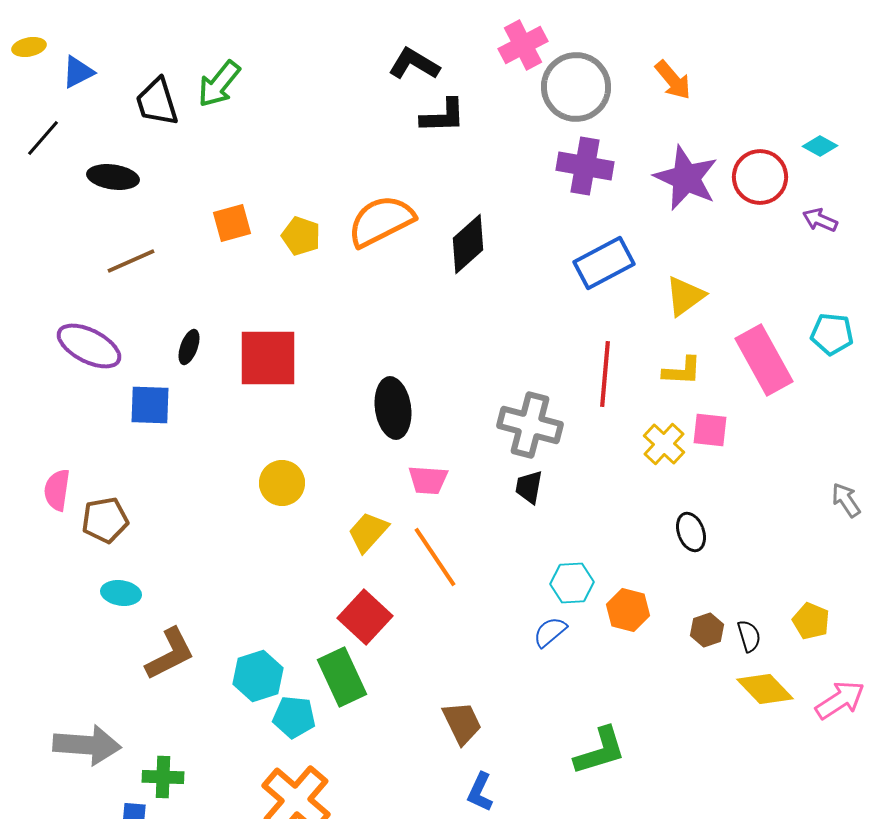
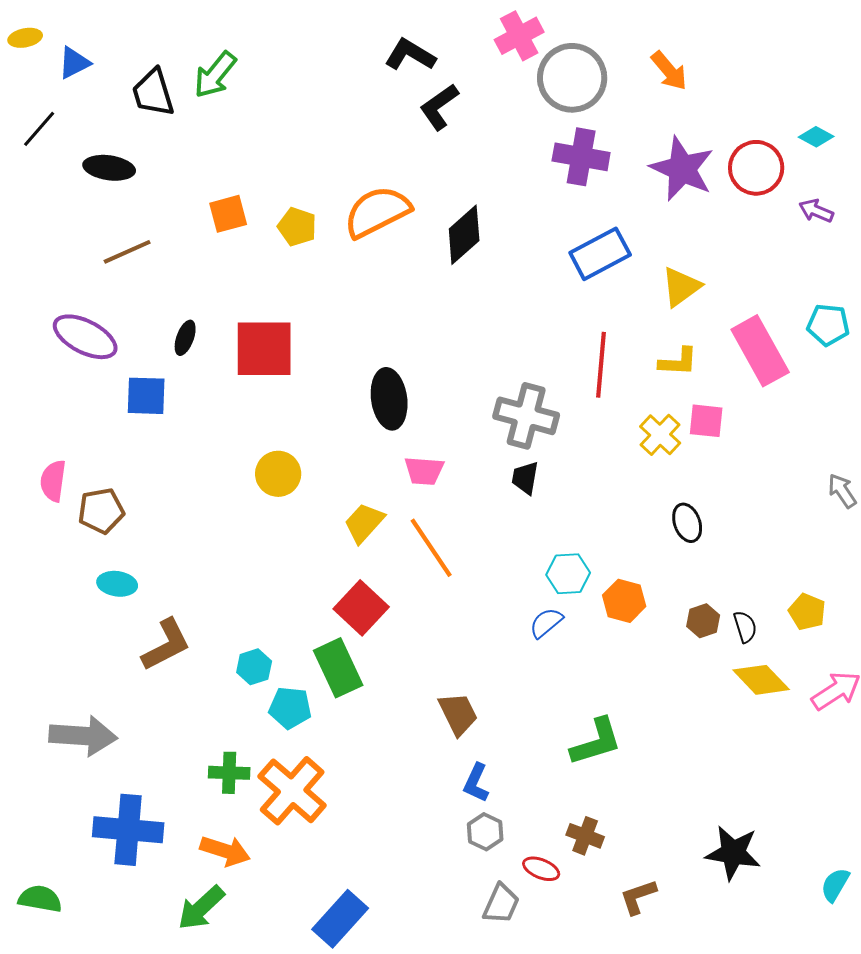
black L-shape: (443, 116) -> (439, 107), turned 147
cyan hexagon: (258, 676) -> (254, 667), size x0.7
green cross: (163, 777) -> (229, 773), moved

